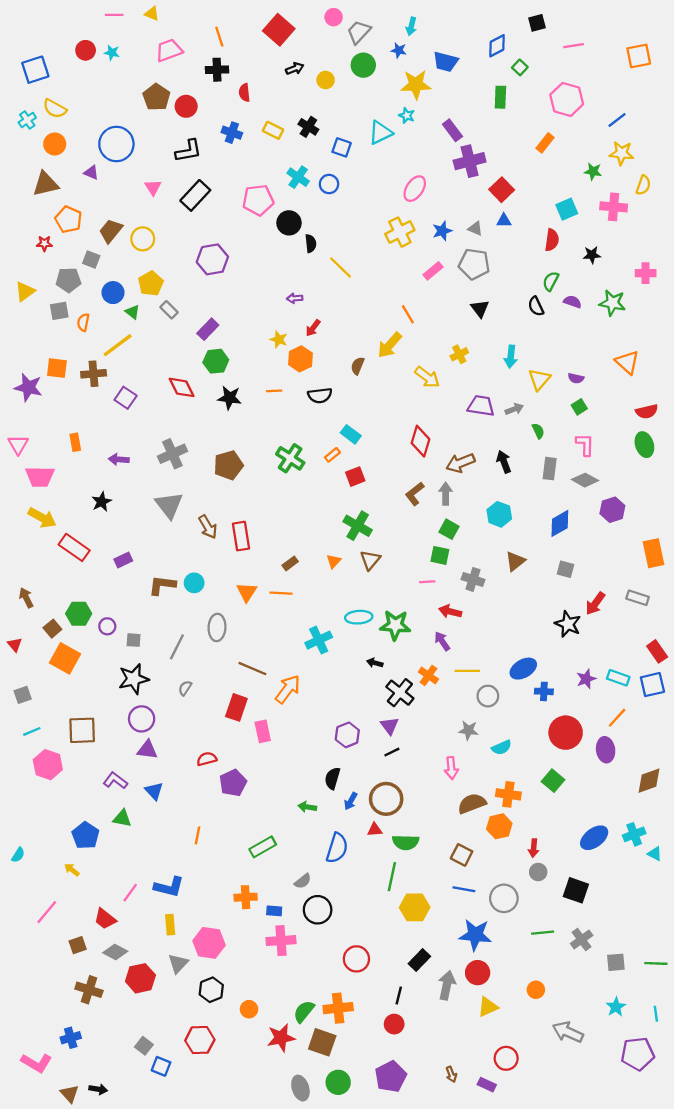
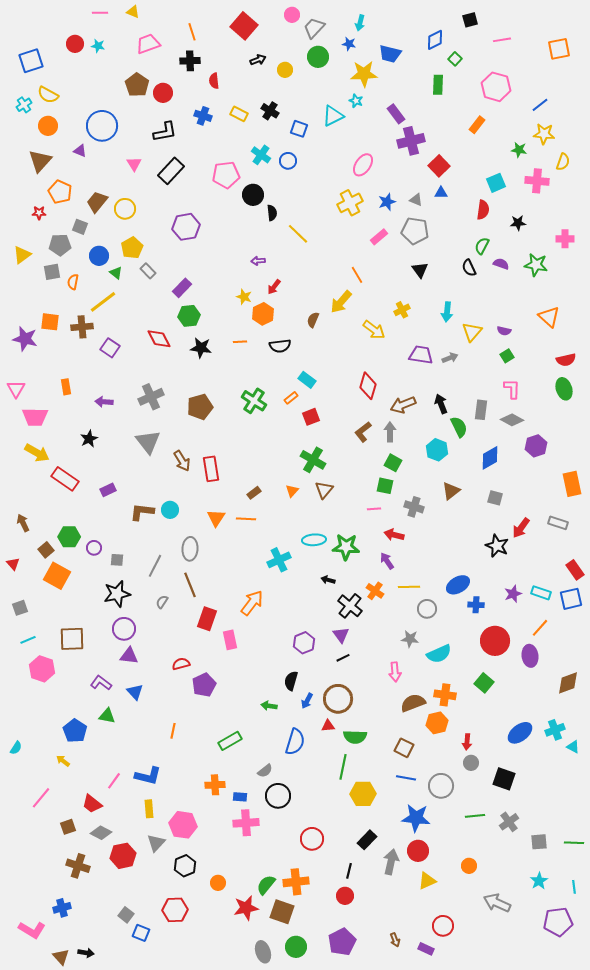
brown triangle: (46, 184) -> (40, 161), turned -35
green semicircle: (538, 431) -> (459, 427), moved, size x1.5
brown line: (252, 669) -> (190, 585), moved, turned 45
cyan semicircle: (502, 747) -> (439, 654), size x1.4

